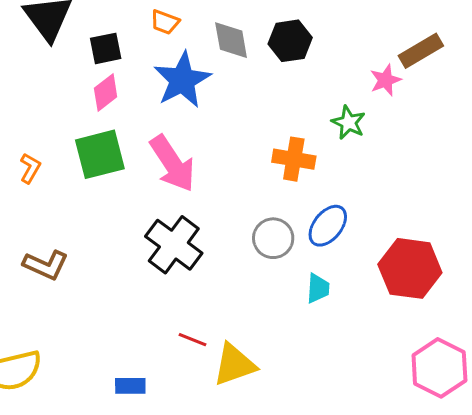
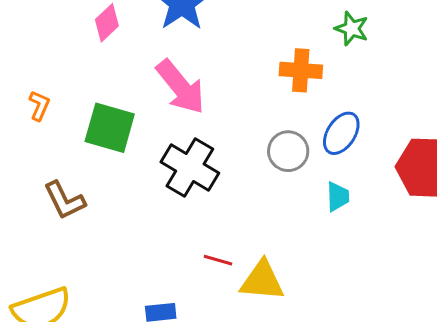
green square: (100, 154) -> (110, 128), moved, turned 36
brown L-shape: (46, 265) -> (65, 200), turned 45
yellow triangle: (234, 365) -> (262, 281), turned 30

